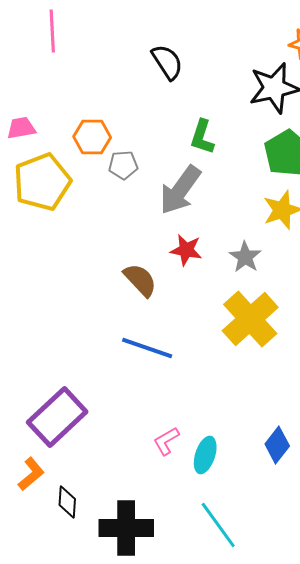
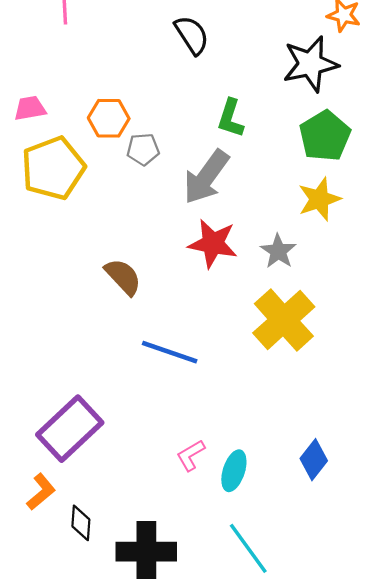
red star: (186, 250) -> (213, 243), size x1.4
brown semicircle: (140, 280) -> (123, 277), moved

